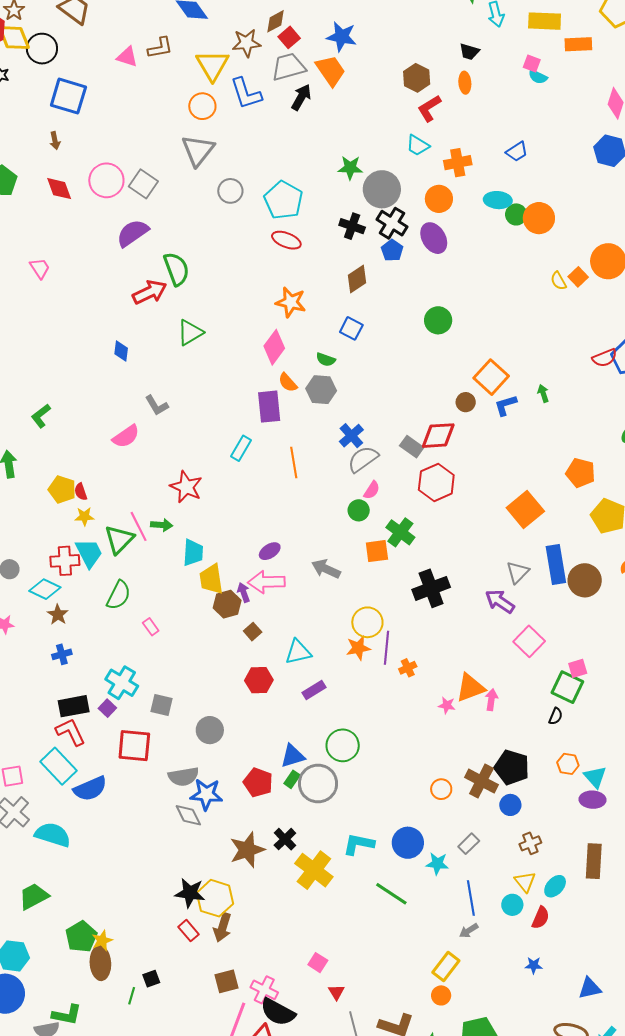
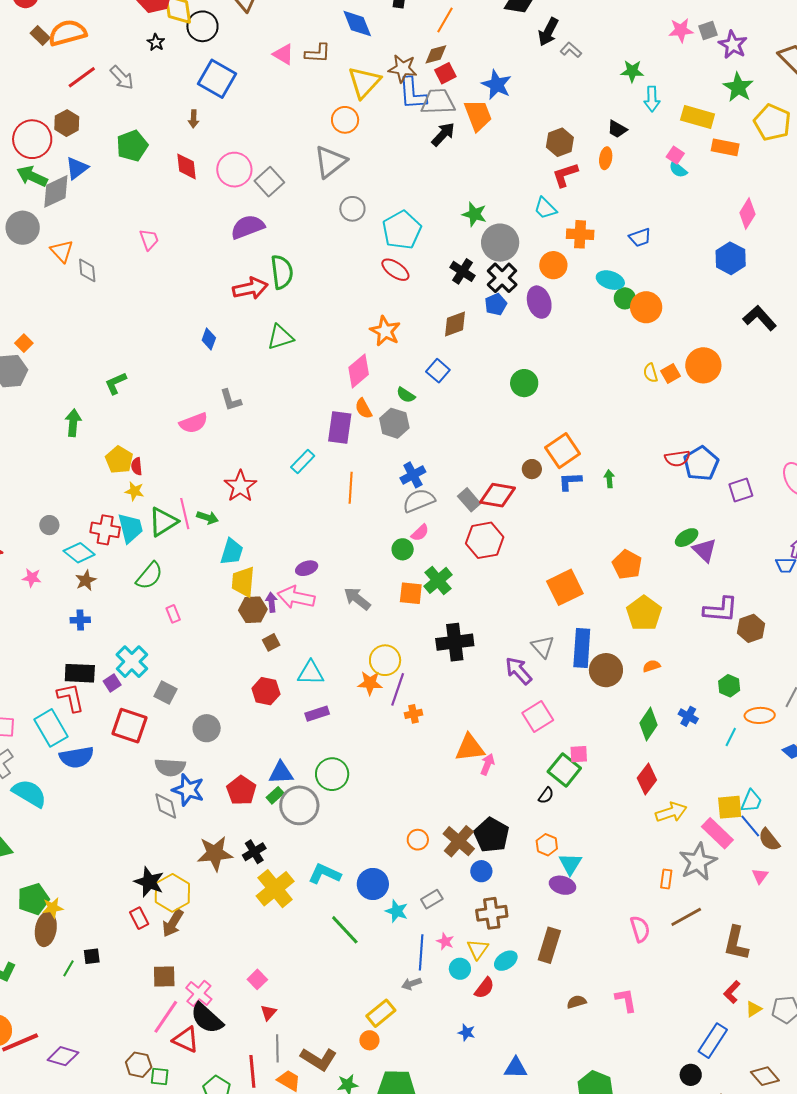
blue L-shape: (246, 94) -> (413, 93), moved
gray triangle: (518, 572) -> (543, 647), turned -40
pink star: (447, 705) -> (445, 941), moved
brown cross: (530, 843) -> (492, 913), size x1.4

